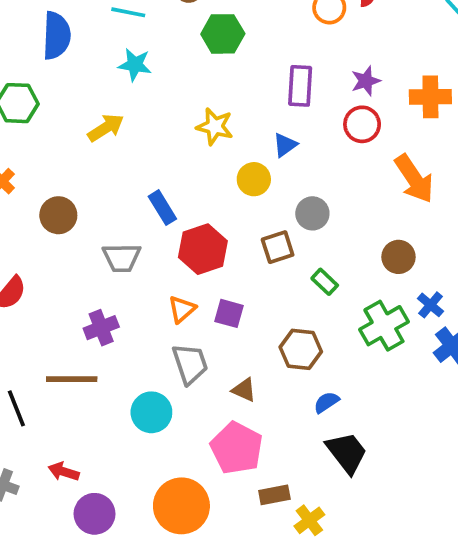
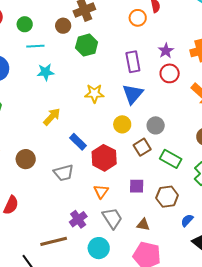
yellow arrow: (106, 128) -> (52, 117), moved
blue triangle: (285, 145) -> (133, 94), size x1.6
yellow circle: (254, 179) -> (122, 124), moved
green rectangle: (325, 282) -> (171, 159), size x1.5
purple square: (229, 313) -> (137, 186), moved
purple cross: (101, 328) -> (78, 219), moved

